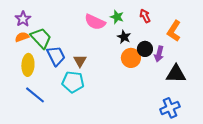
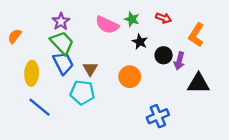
red arrow: (145, 16) -> (164, 18), turned 136
purple star: (23, 19) -> (61, 21), moved
orange semicircle: (22, 37) -> (15, 36), moved, turned -32
green trapezoid: (41, 38) -> (62, 43), moved
orange circle: (131, 58) -> (130, 77), moved
blue cross: (170, 108) -> (158, 116), moved

